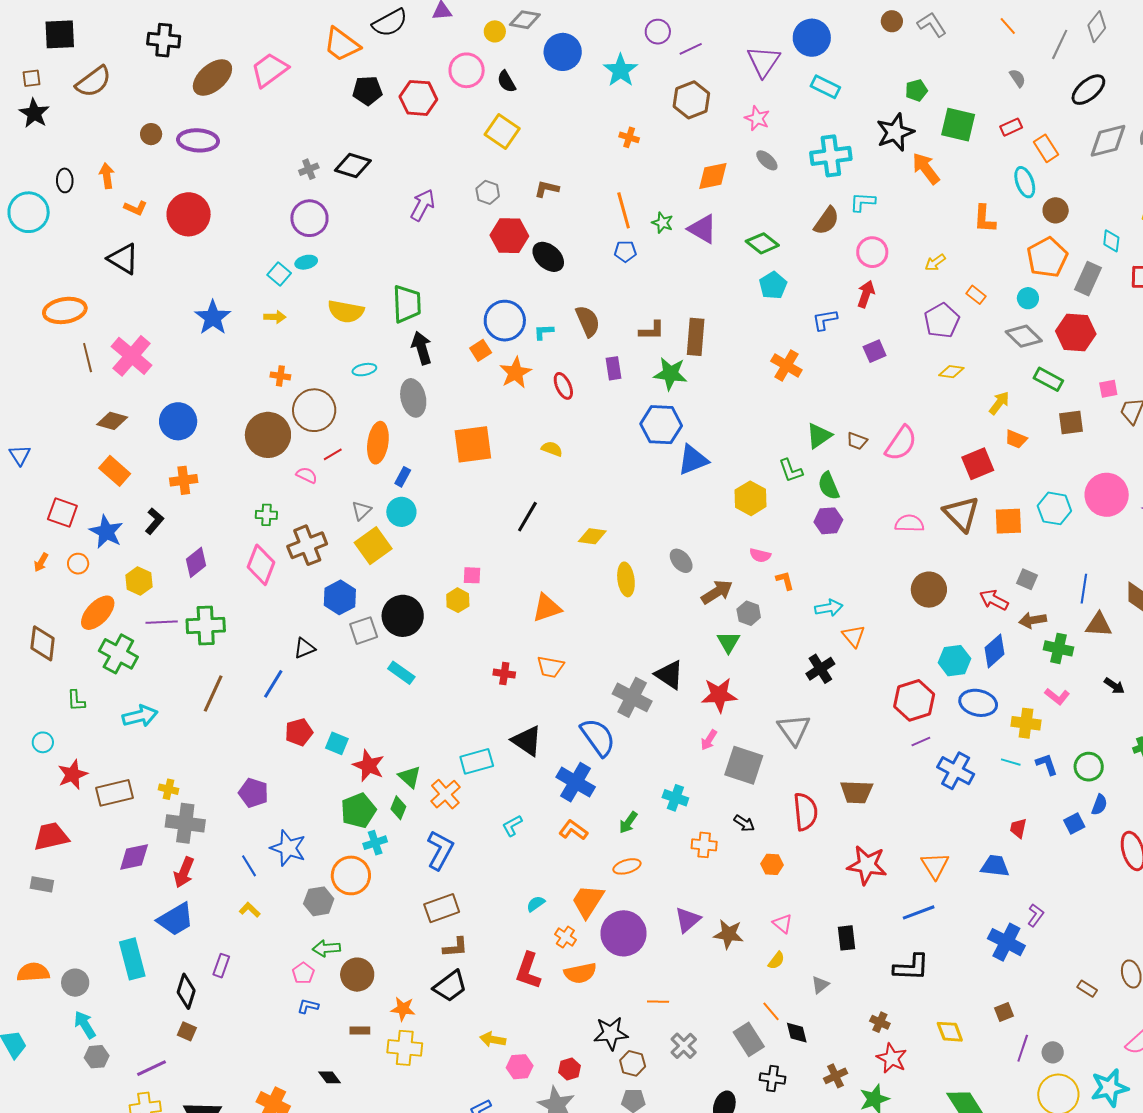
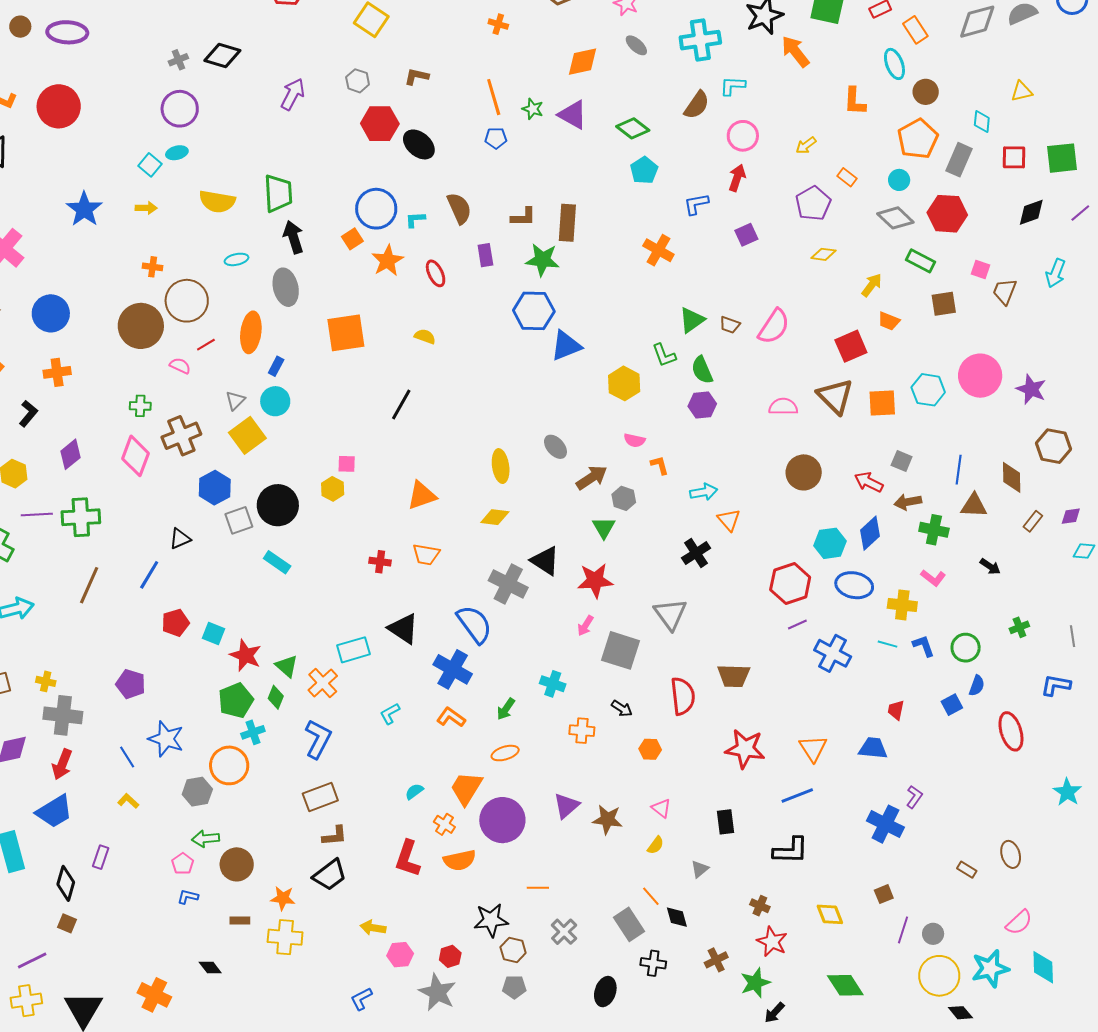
pink square: (1108, 389) -> (981, 270), turned 30
yellow diamond: (592, 536) -> (495, 517), moved

